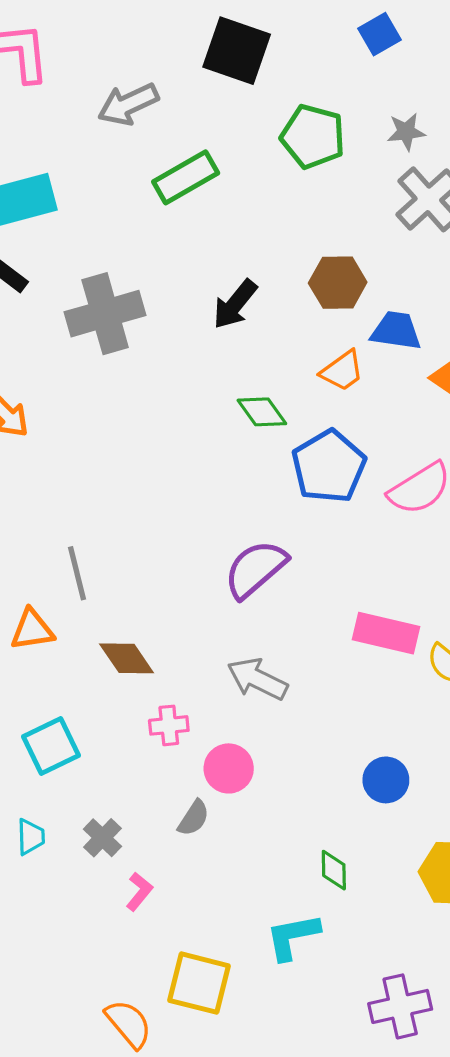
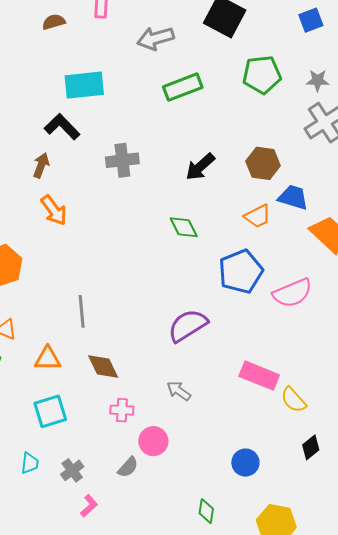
green pentagon: (313, 136) -> (262, 75), turned -30
gray cross: (105, 314) -> (122, 160), size x0.7
green diamond: (262, 412) -> (184, 227), moved
orange triangle: (32, 630) -> (48, 359), moved
gray arrow: (257, 679) -> (179, 391), size x0.7

